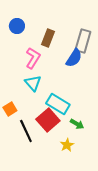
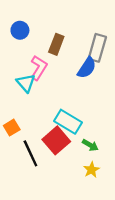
cyan triangle: (33, 83) -> (26, 83), moved
yellow star: (67, 145) -> (91, 170), moved

